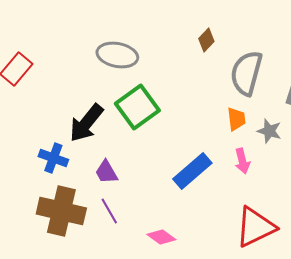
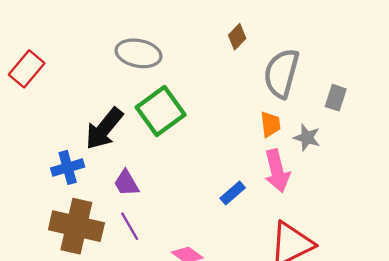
blue cross: (53, 158) -> (68, 167), turned -36
pink arrow: (242, 161) -> (277, 171), size x1.5
blue rectangle: (192, 171) -> (233, 193), moved, size x0.6

